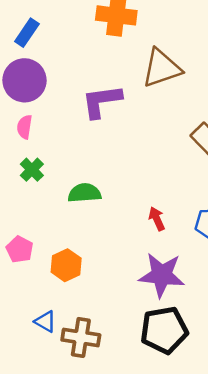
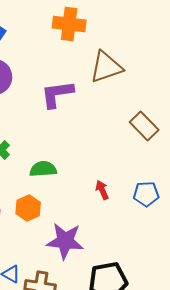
orange hexagon: (66, 265) -> (28, 208), moved
purple star: (162, 275) -> (65, 241), moved

